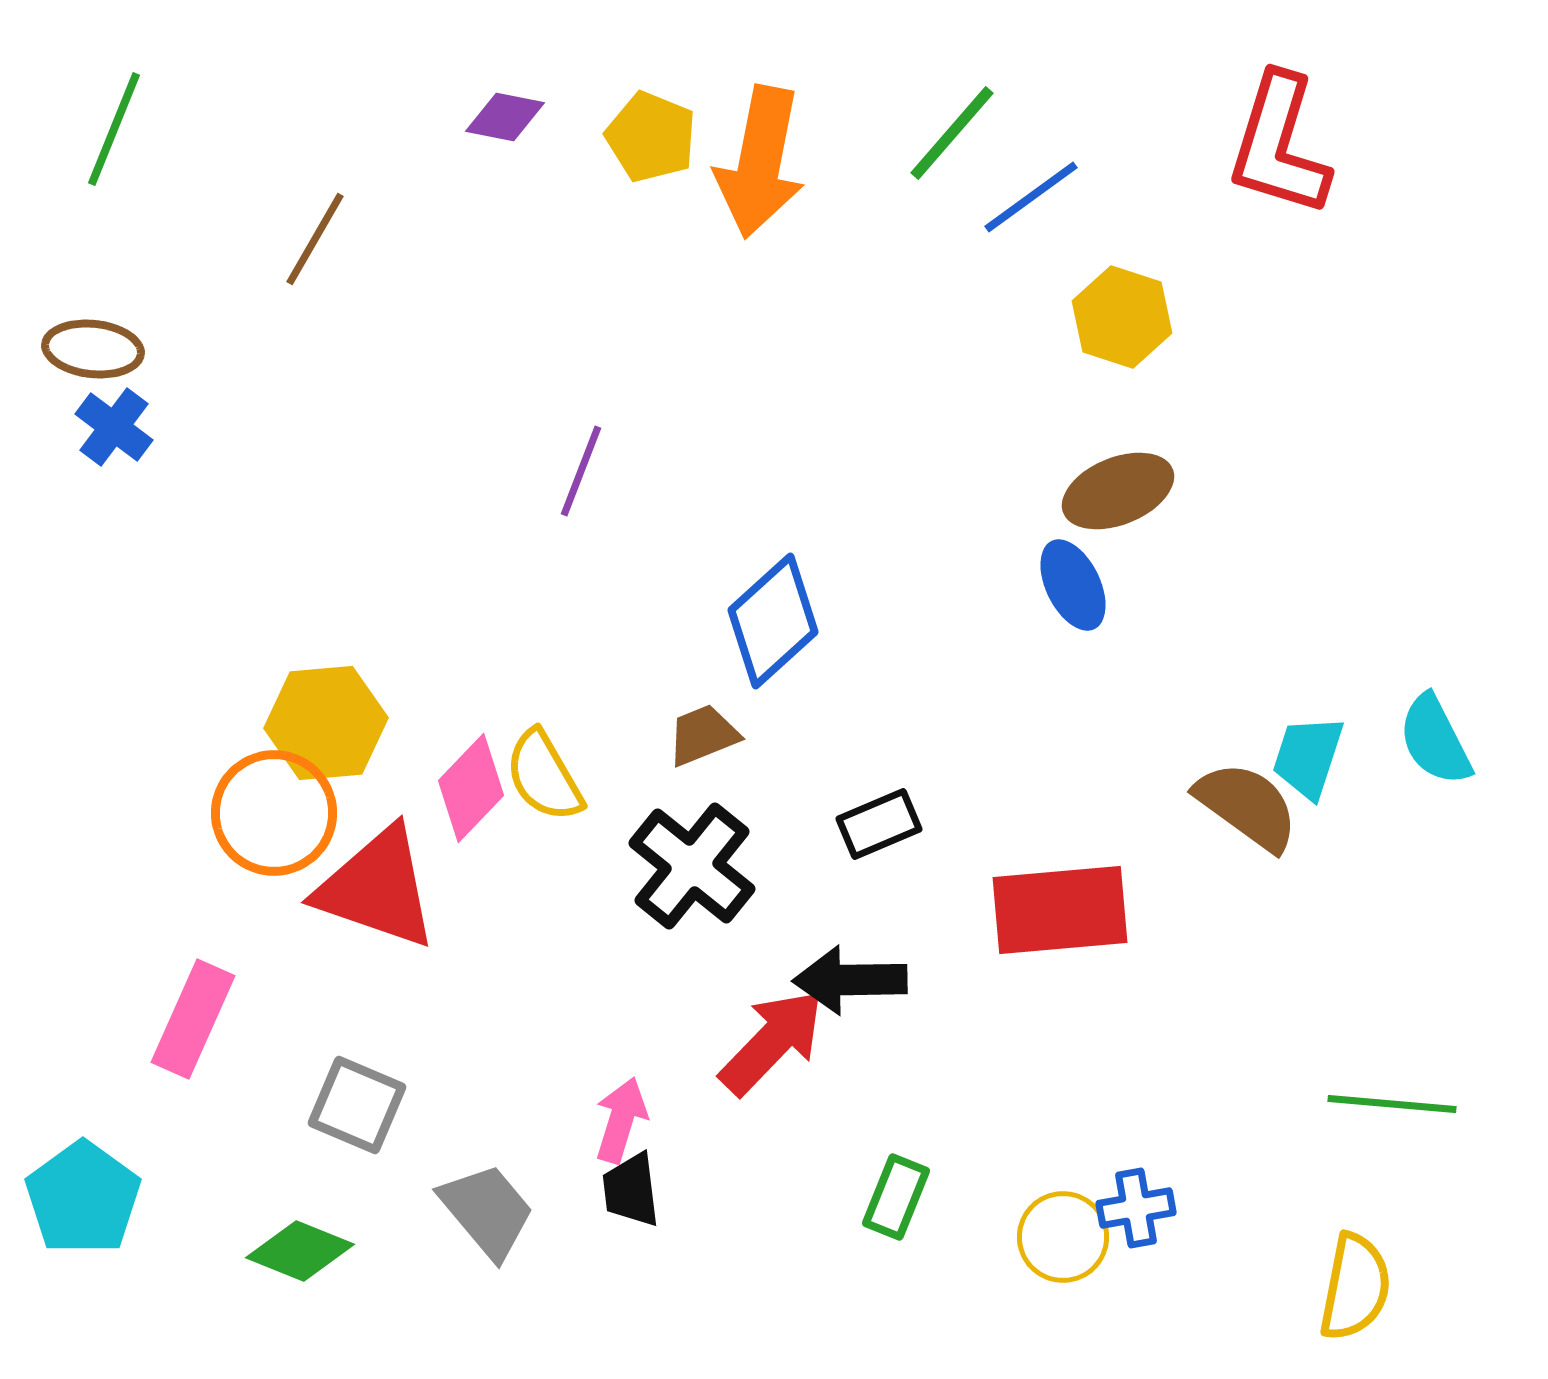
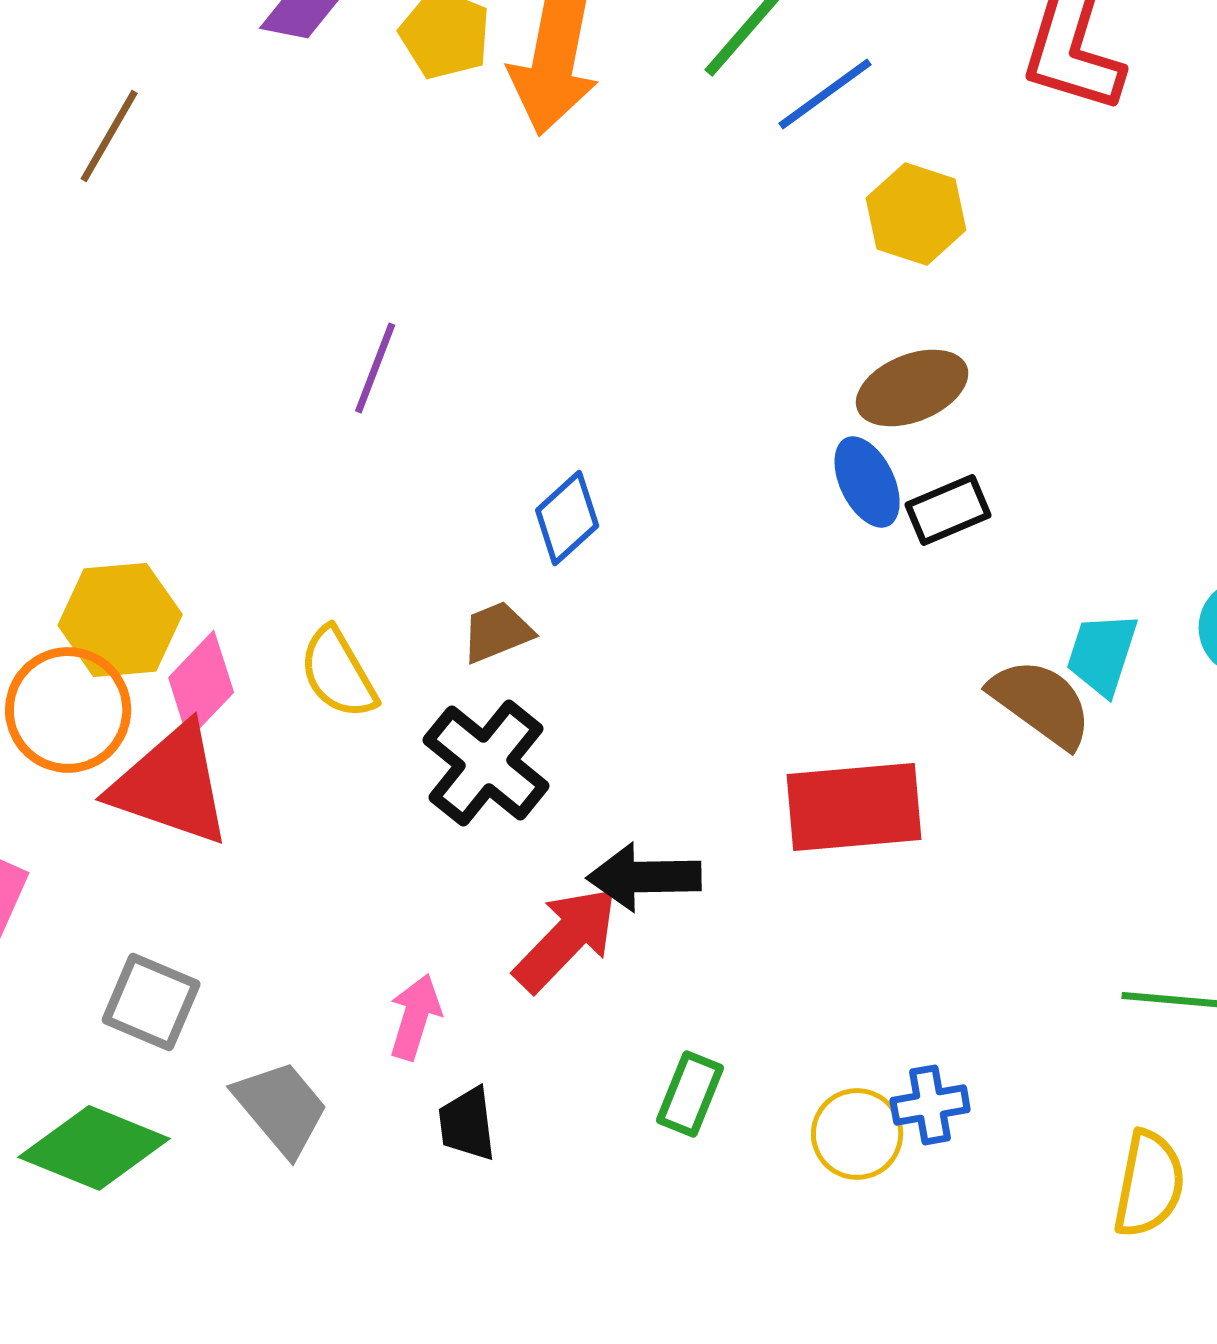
blue diamond: (773, 621) -> (567, 518), size x0.7
pink diamond: (471, 788) -> (201, 685), moved
black rectangle: (879, 824) -> (948, 510), moved
black trapezoid: (631, 1190) -> (467, 1124), moved
green diamond: (300, 1251) -> (94, 1148), size x1.4

